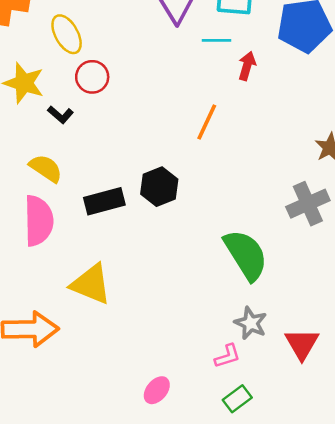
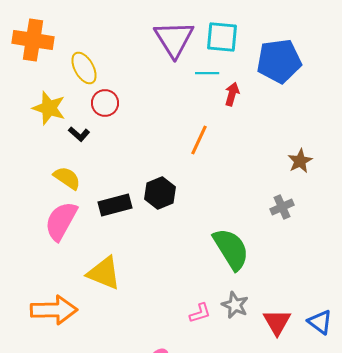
gray cross: (308, 204) -> (282, 207), size x0.7
pink semicircle: (39, 221) -> (61, 221), turned -150
pink L-shape: (227, 356) -> (200, 313), moved

